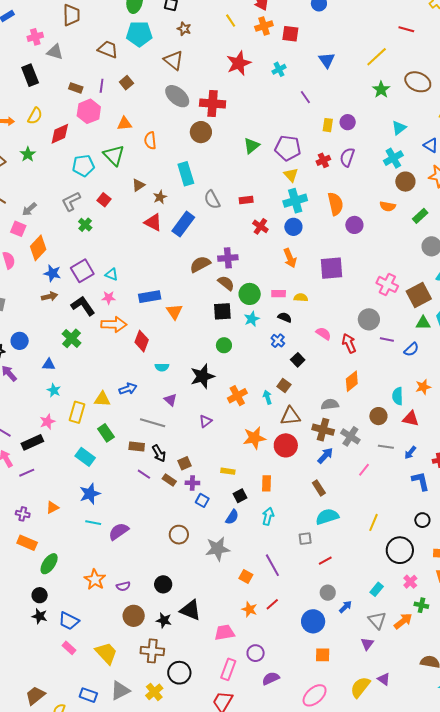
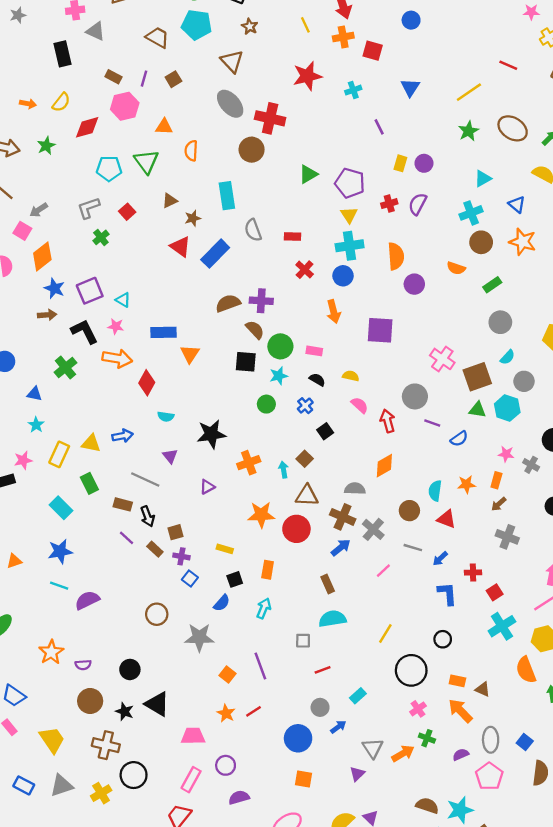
yellow semicircle: (301, 298) -> (351, 376), moved
green circle: (224, 345) -> (266, 404), moved
cyan rectangle: (377, 589) -> (358, 696), moved

